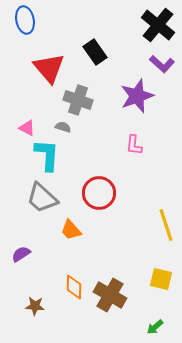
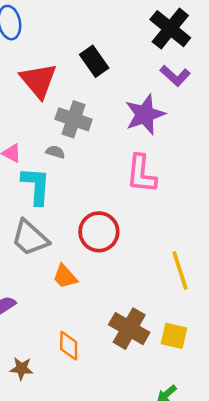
pink L-shape: (134, 145) -> (141, 174), size x1.6
brown cross: (110, 295) -> (129, 329), moved

